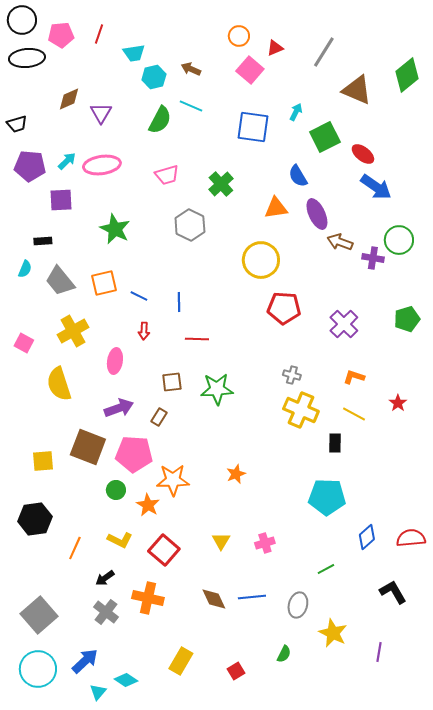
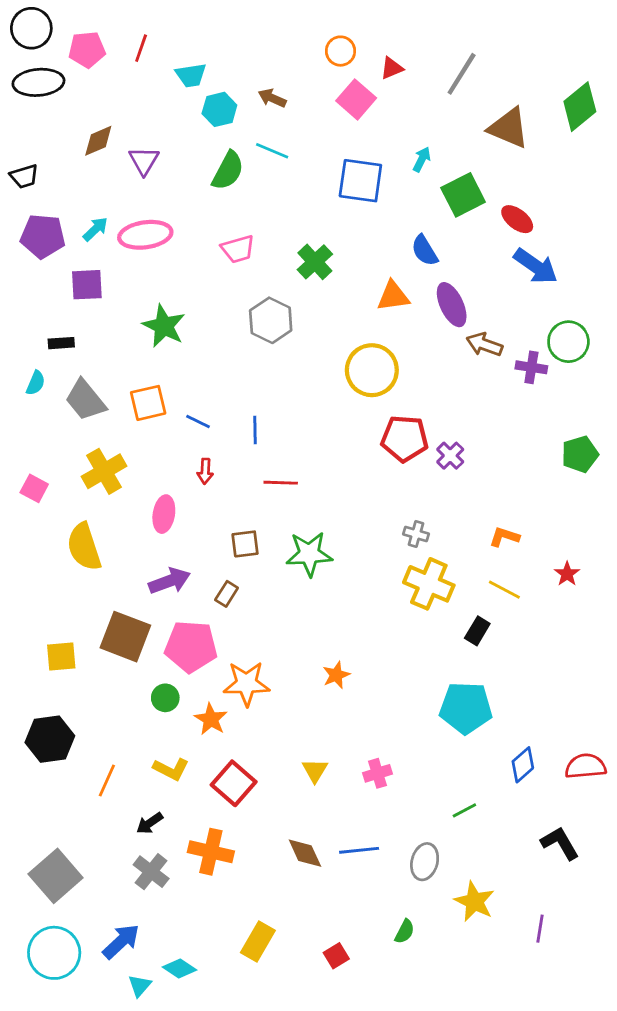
purple cross: (344, 324) -> (450, 456), moved, size x0.7
black rectangle: (335, 443) -> (477, 631), turned 30

